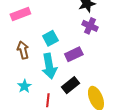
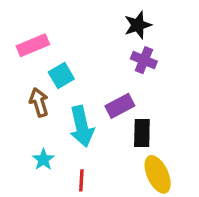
cyan square: (50, 38) -> (61, 75), moved
black rectangle: (71, 85) -> (142, 133), moved, turned -48

